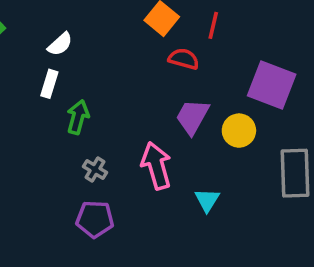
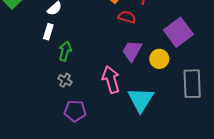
purple square: (272, 85) -> (178, 32), turned 32
gray cross: (95, 169) -> (65, 80), moved
cyan triangle: (207, 200) -> (141, 100), size x1.8

